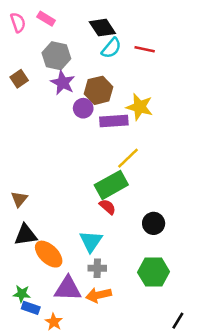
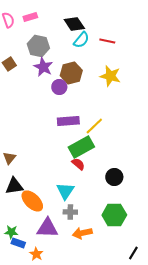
pink rectangle: (46, 19) -> (30, 17), turned -48
yellow star: (139, 107) -> (110, 76), moved
purple rectangle: (114, 121) -> (68, 121), moved
orange arrow: (99, 295) -> (82, 233), moved

